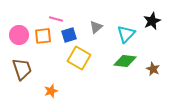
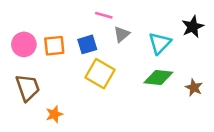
pink line: (56, 19) -> (104, 15), moved
orange star: (51, 91) -> (54, 114), moved

